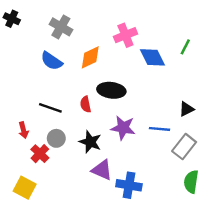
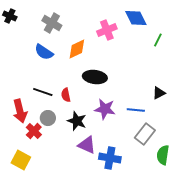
blue diamond: (152, 57) -> (136, 18), moved
red semicircle: (86, 104) -> (66, 95), moved
red arrow: (23, 130) -> (20, 111), size x1.6
gray rectangle: (184, 147) -> (145, 134), moved

